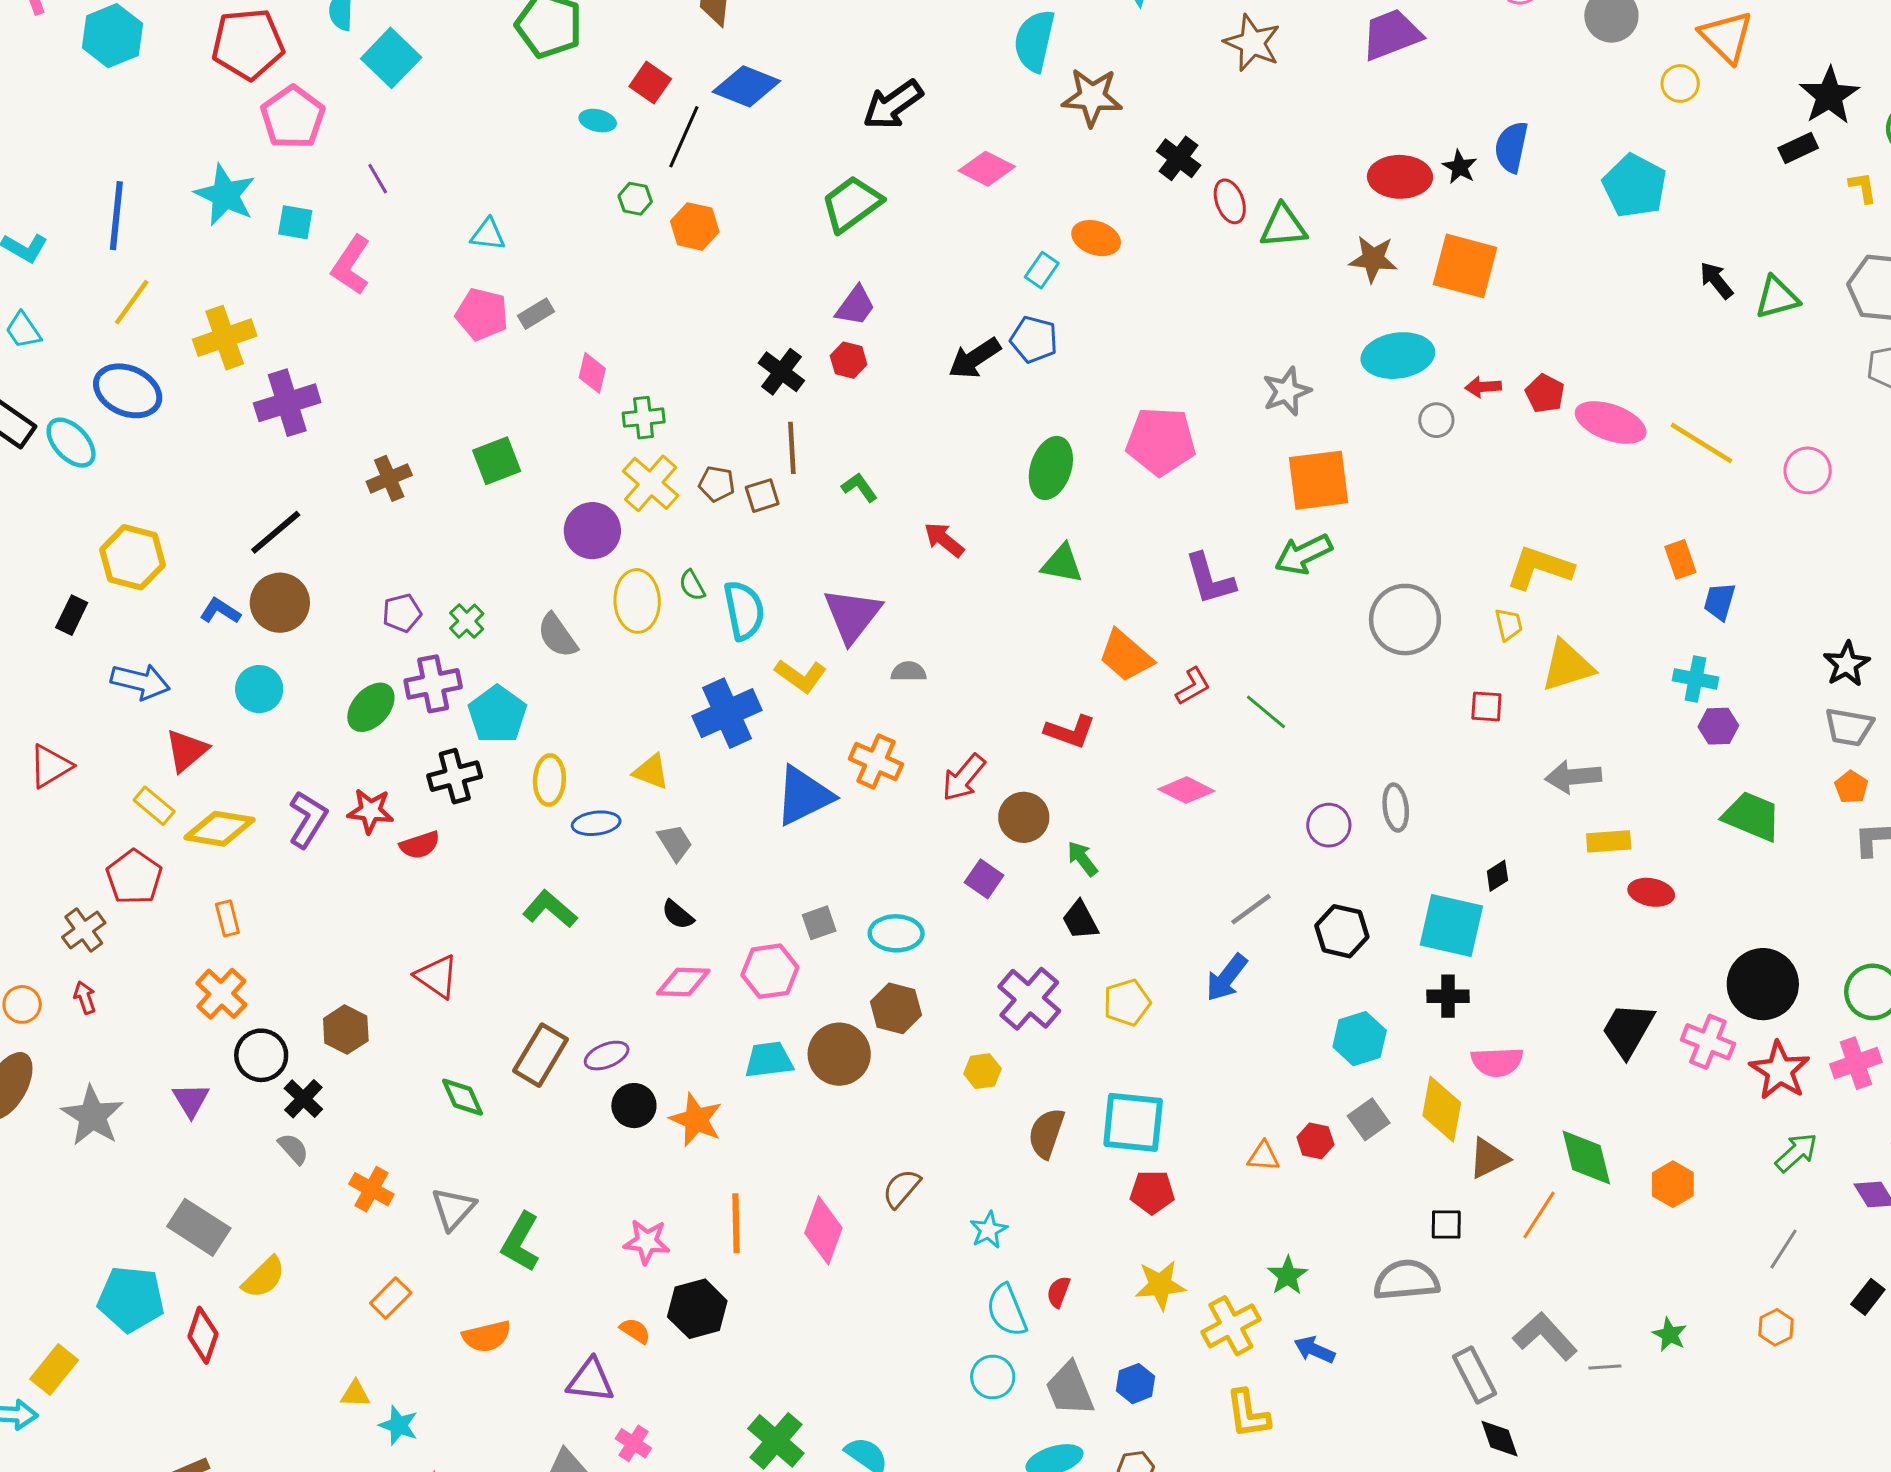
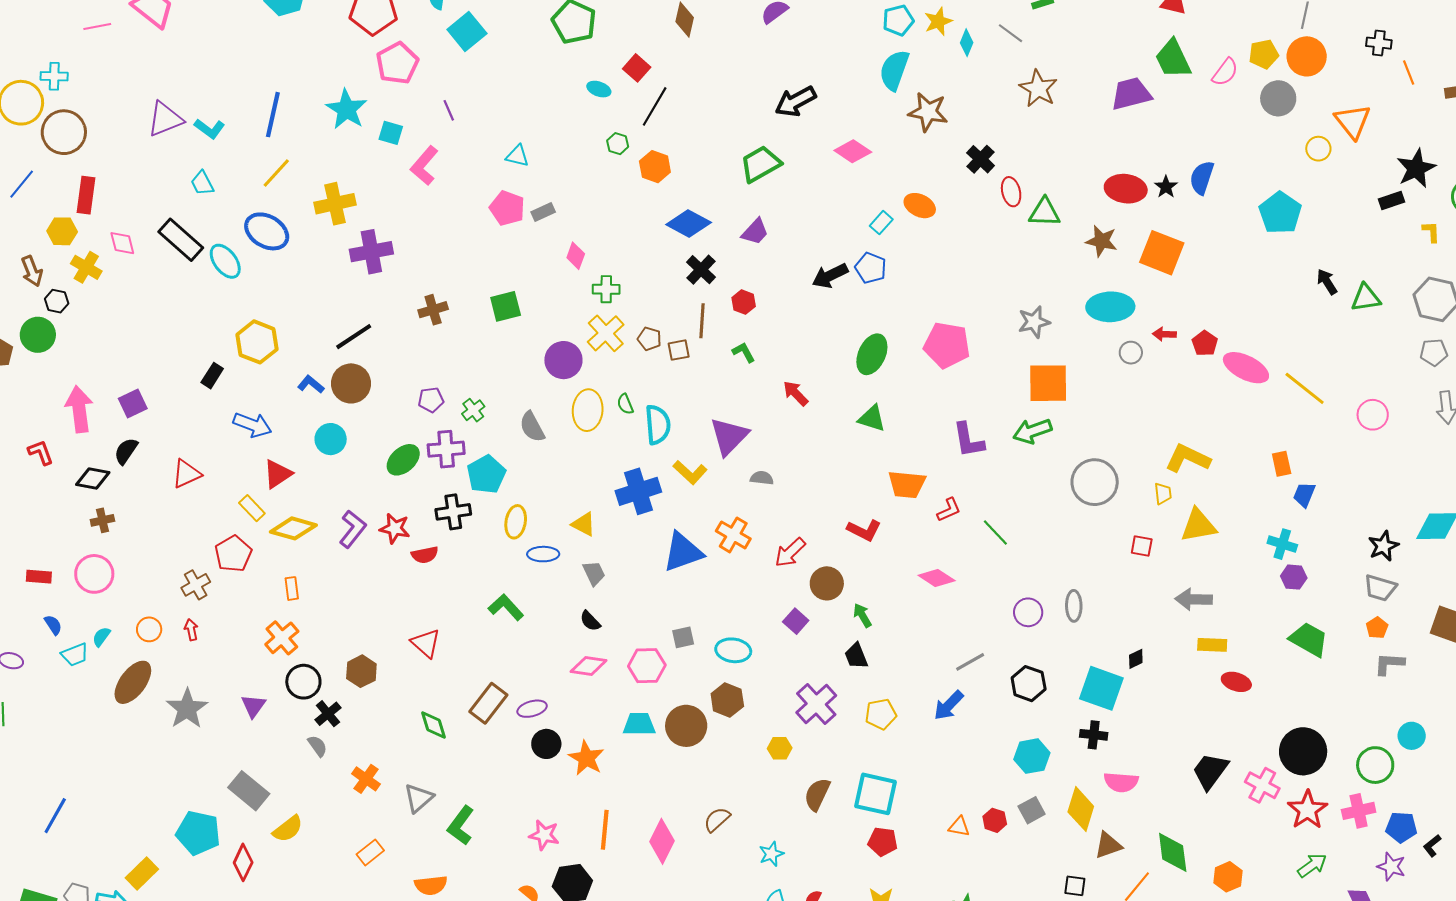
blue diamond: (746, 86) -> (689, 223), moved
red hexagon: (849, 360) -> (744, 302), moved
orange trapezoid: (1126, 656) -> (907, 484), turned -42

